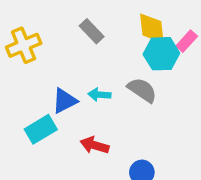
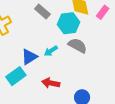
cyan hexagon: (161, 54) -> (69, 23), moved
cyan arrow: (99, 95) -> (51, 51), turned -32

